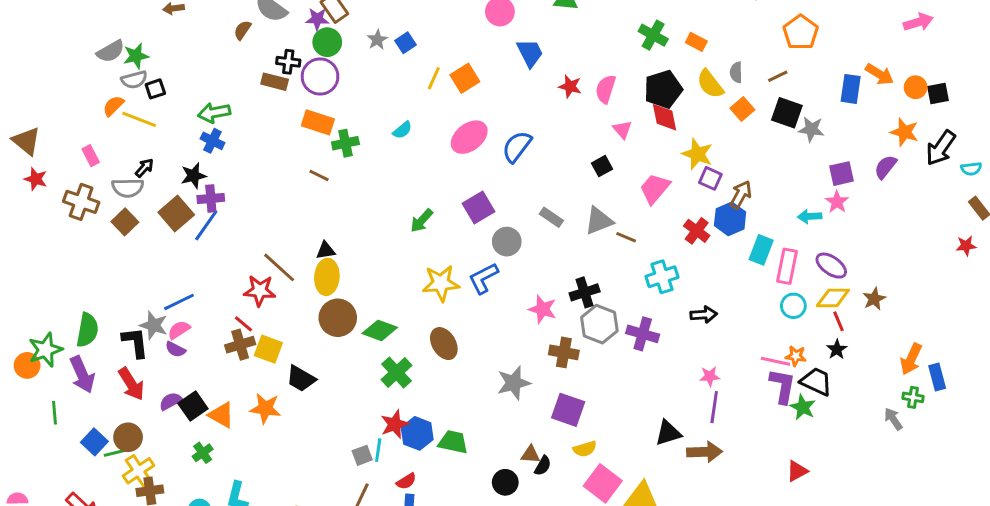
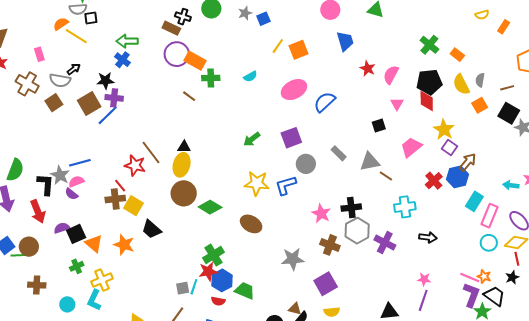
purple circle: (320, 76) -> (177, 54), moved
brown ellipse: (444, 344) -> (251, 224), turned -40
green cross: (397, 372) -> (213, 255), moved
purple square: (568, 410) -> (326, 284), turned 30
yellow cross: (139, 471) -> (102, 280), moved
red semicircle: (406, 481) -> (218, 301), moved, turned 32

